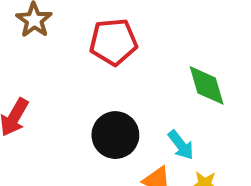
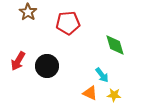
black circle: (115, 135) -> (47, 66), moved

